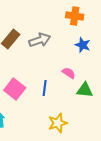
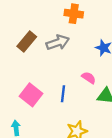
orange cross: (75, 16) -> (74, 14), moved

